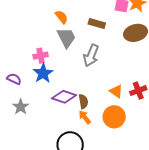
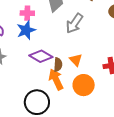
orange triangle: (116, 91) -> (76, 60), moved
orange arrow: (85, 117) -> (56, 79), size x1.5

